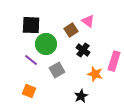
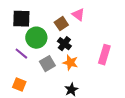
black cross: (83, 50) -> (64, 44), moved
orange star: (95, 74) -> (70, 63), moved

